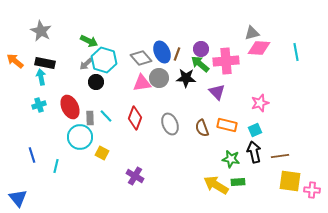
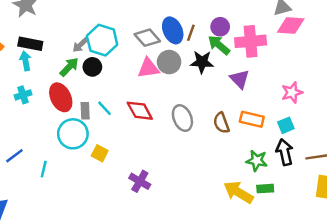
green arrow: (89, 41) -> (69, 67), moved, turned -72
red diamond: (135, 118) -> (140, 111), turned -50
blue line: (32, 155) -> (14, 156), turned 70

